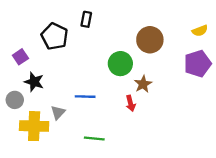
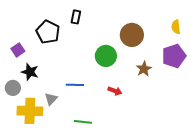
yellow semicircle: (200, 31) -> (176, 27), turned 104
brown star: (143, 84) -> (144, 69), moved
red arrow: (131, 103) -> (115, 91), turned -56

